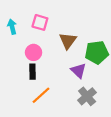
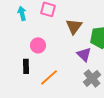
pink circle: (34, 52) -> (38, 45), moved
black rectangle: (32, 72) -> (26, 66), moved

